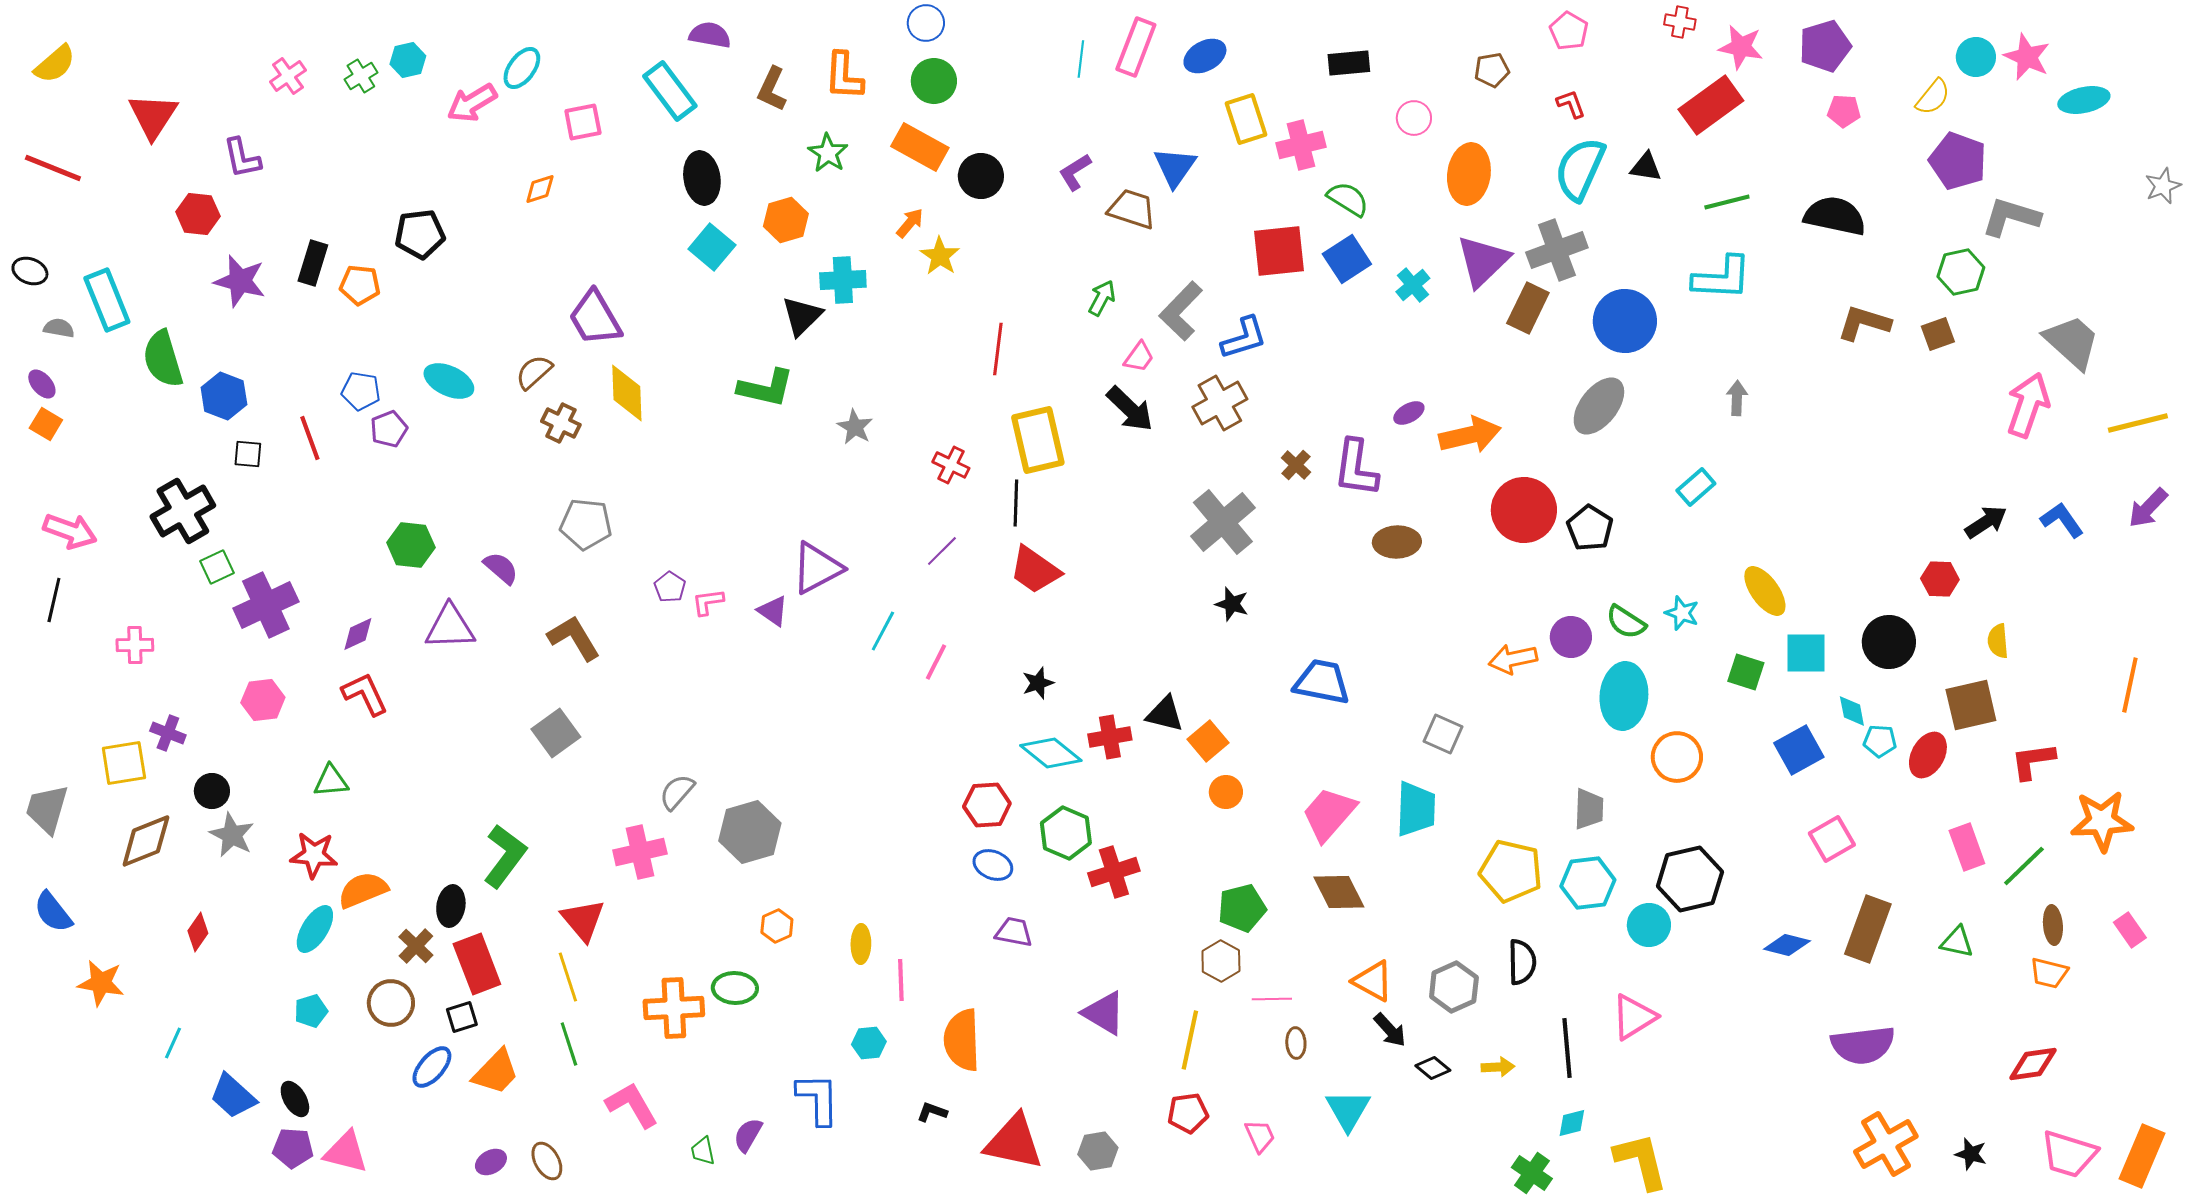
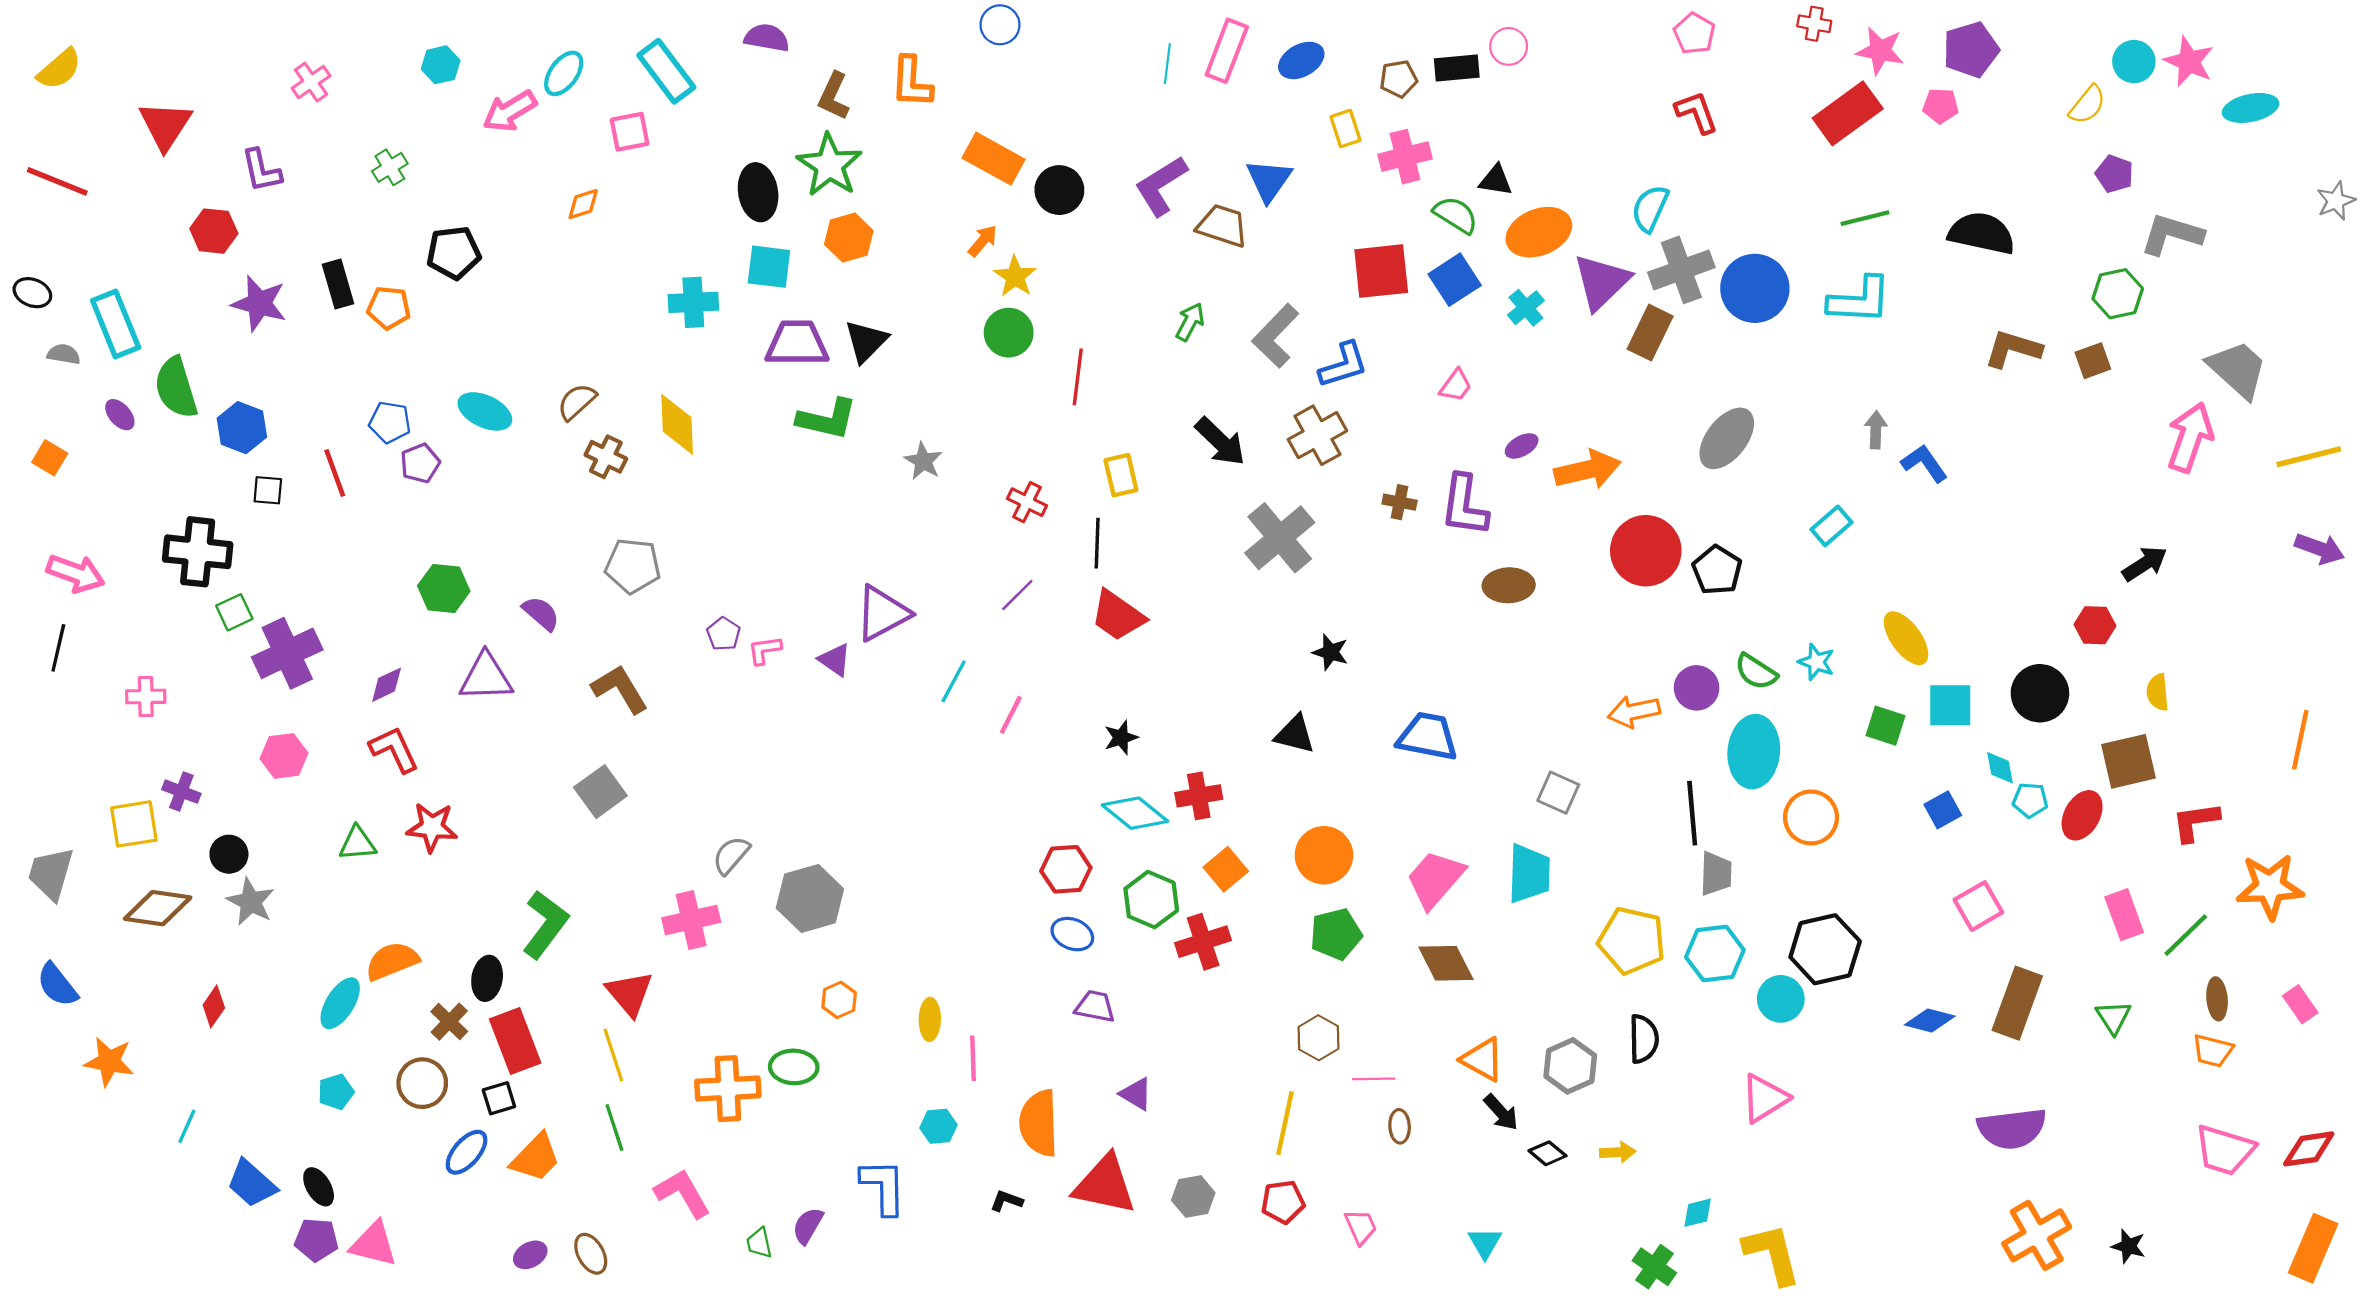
brown pentagon: (1492, 70) -> (1398, 79), moved
green cross: (361, 76) -> (390, 167), moved
green circle: (934, 81) -> (1009, 333), moved
cyan rectangle: (670, 91) -> (666, 71), moved
red L-shape: (1571, 104) -> (1697, 112), size x1.4
pink pentagon: (1844, 111) -> (1941, 106), moved
pink circle: (1414, 118) -> (1509, 46), moved
yellow rectangle: (1246, 119) -> (1346, 128), size x0.7
green star: (828, 153) -> (829, 165), moved, size x1.5
purple pentagon: (1958, 161) -> (2114, 174), size x0.6
black triangle: (1646, 167) -> (1496, 180), moved
cyan semicircle: (1580, 169) -> (1650, 208), moved, size x0.7
purple L-shape: (1075, 172) -> (1161, 186), size x1.5
orange ellipse: (1469, 174) -> (1539, 232), moved, turned 60
cyan square: (712, 247) -> (769, 267), turned -33
black rectangle: (313, 263) -> (338, 284), turned -33
cyan cross: (843, 280) -> (693, 302), moved
purple trapezoid: (595, 318) -> (797, 343), moved, turned 120
blue circle: (1625, 321) -> (1755, 288), moved
pink trapezoid: (1139, 357) -> (1456, 386), moved
purple ellipse: (42, 384) -> (120, 415), moved
yellow rectangle: (1038, 440) -> (1121, 475), size x0.6
brown cross: (1296, 465) -> (1400, 502), turned -32
purple arrow: (2148, 508) -> (2320, 549), turned -114
black cross: (183, 511) -> (198, 552), turned 36
blue L-shape: (2062, 520) -> (1924, 463), moved
gray cross: (1223, 522) -> (1280, 538), moved
black triangle: (1165, 714) -> (1295, 734), moved
orange square: (1208, 741) -> (1226, 869), moved
blue square: (1799, 750) -> (1943, 810), size x0.7
orange circle: (1226, 792) -> (1324, 855), size x1.6
brown diamond: (146, 841) -> (158, 908), turned 30
red star: (314, 855) -> (432, 827), moved
green pentagon: (1242, 908) -> (1336, 934), moved
green triangle: (1957, 942) -> (2113, 1017), turned 45
purple triangle: (1104, 1013) -> (1136, 1094), moved, size x0.7
black line: (1567, 1048) -> (1692, 813), moved
red diamond: (2033, 1064) -> (2309, 1149), moved
cyan triangle: (1348, 1110) -> (1485, 1243), moved, size x0.7
red triangle: (1014, 1142) -> (1105, 1185), moved
gray hexagon: (1098, 1151) -> (1193, 1197), moved
pink trapezoid: (2069, 1154) -> (2225, 1150), moved

